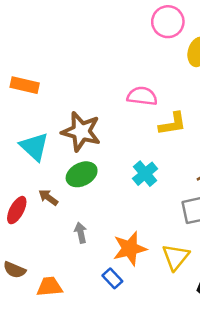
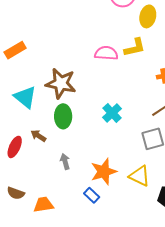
orange rectangle: (25, 85) -> (15, 50), turned -40
yellow L-shape: (173, 124) -> (135, 47), moved
green ellipse: (82, 174) -> (63, 116), turned -60
yellow triangle: (176, 257) -> (140, 176), turned -40

